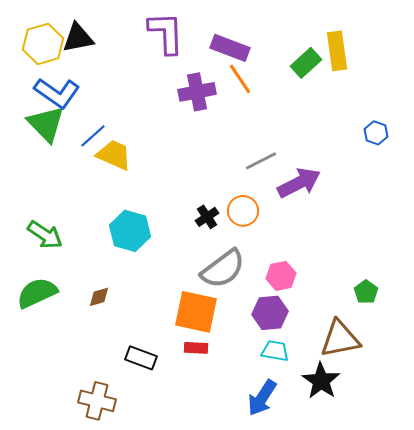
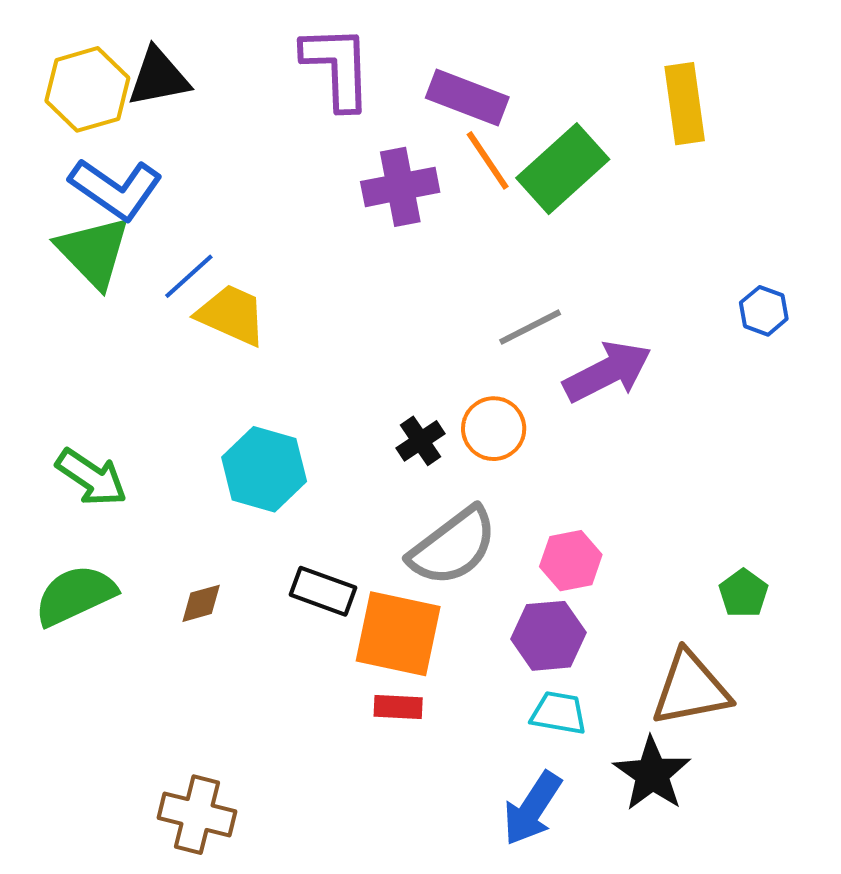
green rectangle: (306, 63) -> (563, 169), moved, size x1.4
blue hexagon: (376, 133) -> (764, 311), moved
black rectangle: (141, 358) -> (323, 591), moved

